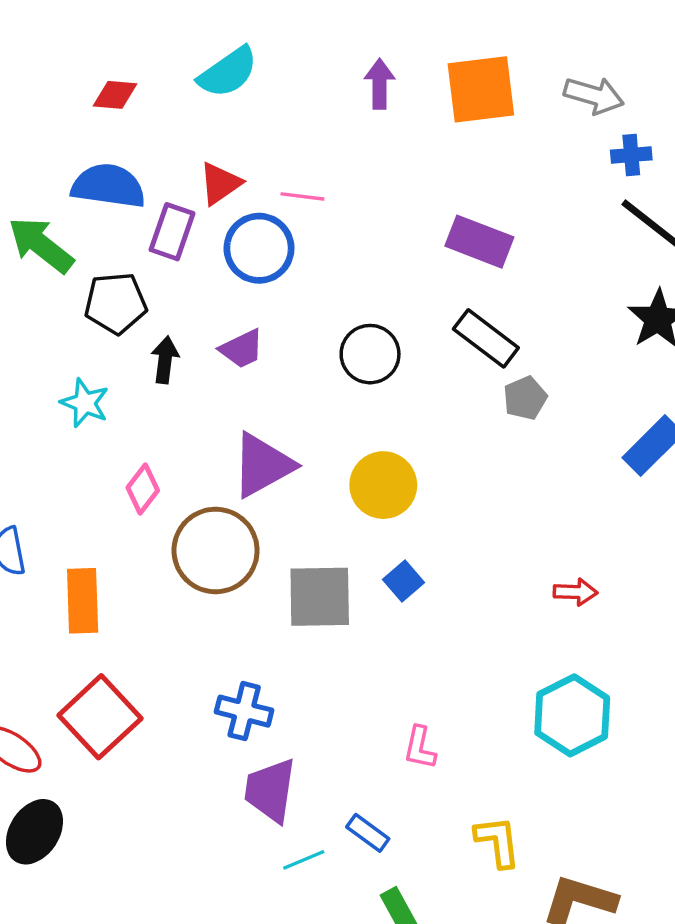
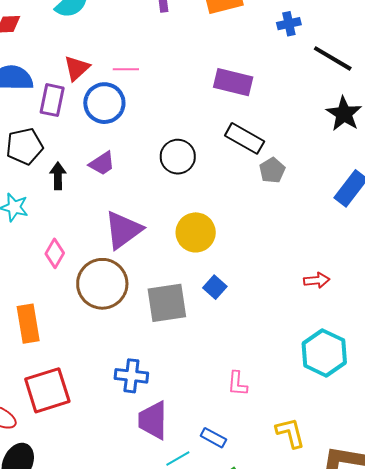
blue cross: (631, 155) -> (289, 24), moved
red square: (100, 717) -> (47, 390), turned 33

